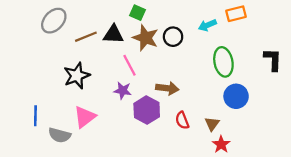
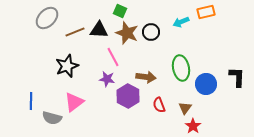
black L-shape: (273, 60) -> (237, 77), moved
green ellipse: (223, 62) -> (181, 68), moved

